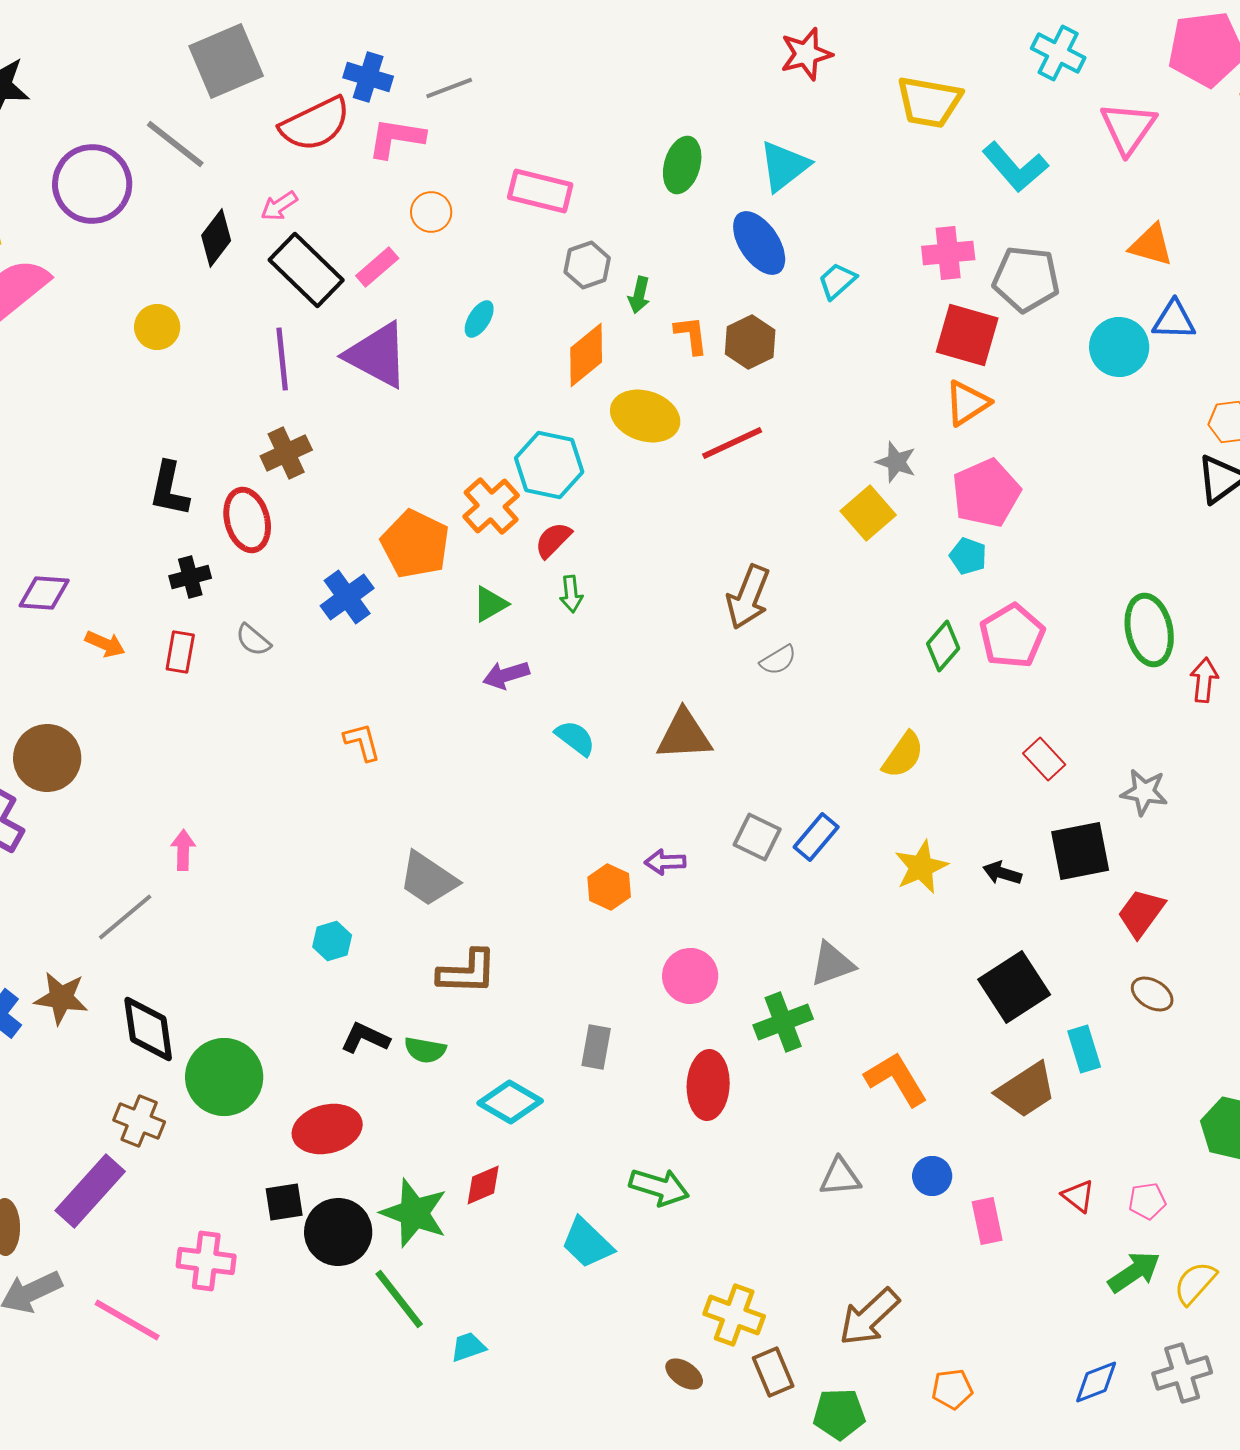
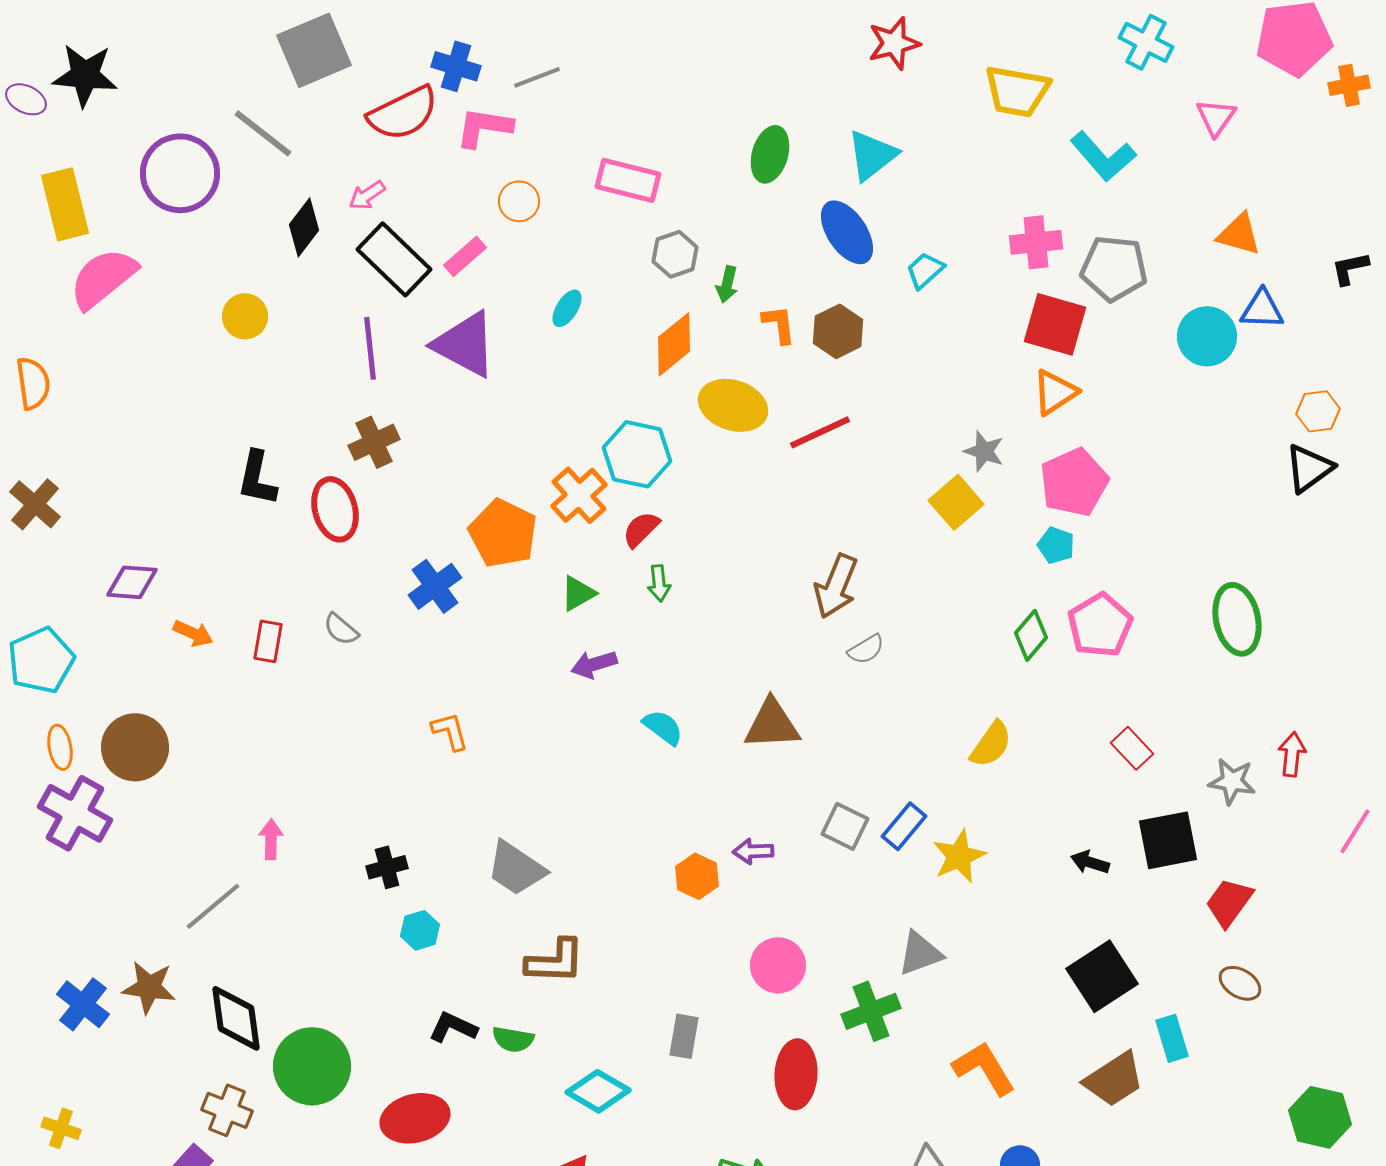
pink triangle: (1128, 128) -> (1216, 117), size x0.7
black cross: (190, 577) -> (387, 867), moved
red arrow: (1204, 680) -> (1292, 754), moved
yellow star: (921, 867) -> (959, 856), moved

